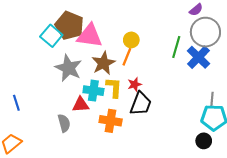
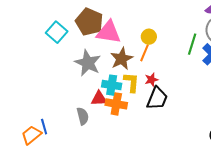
cyan square: (51, 36) -> (57, 32), moved
blue line: (16, 103) -> (44, 127), moved
orange cross: (111, 121) -> (116, 104), moved

